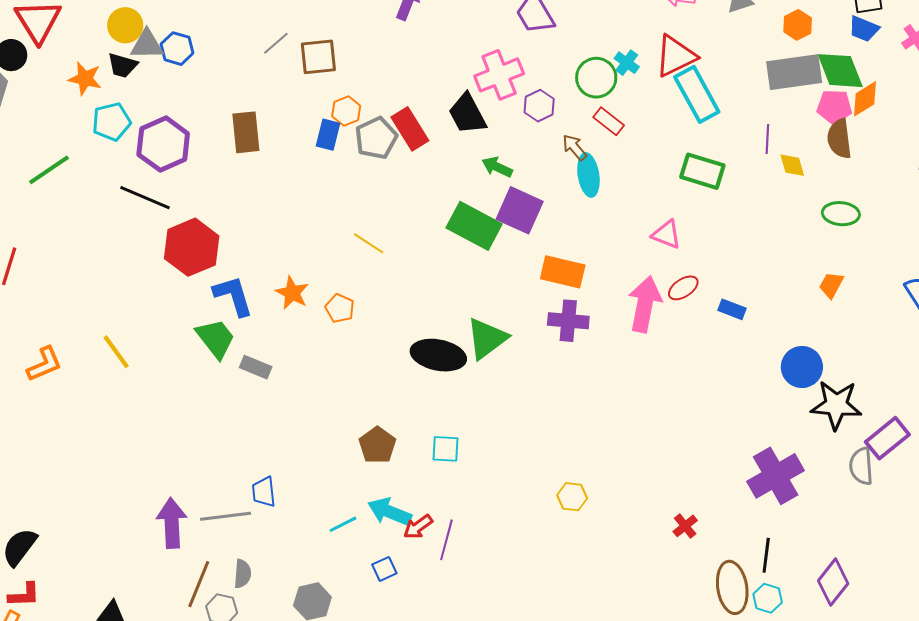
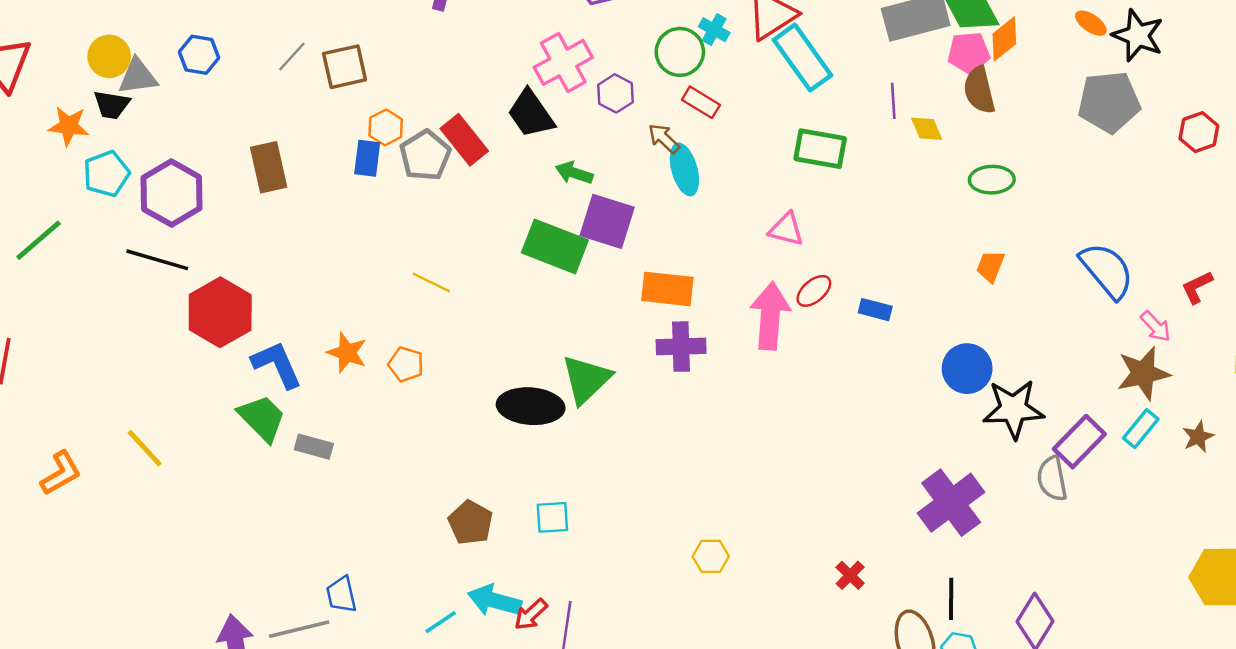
blue hexagon: (177, 49) -> (199, 55), moved

